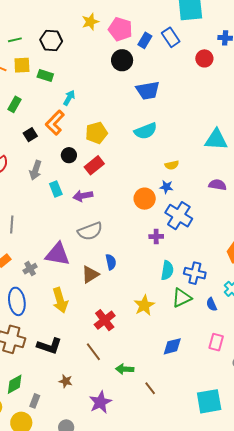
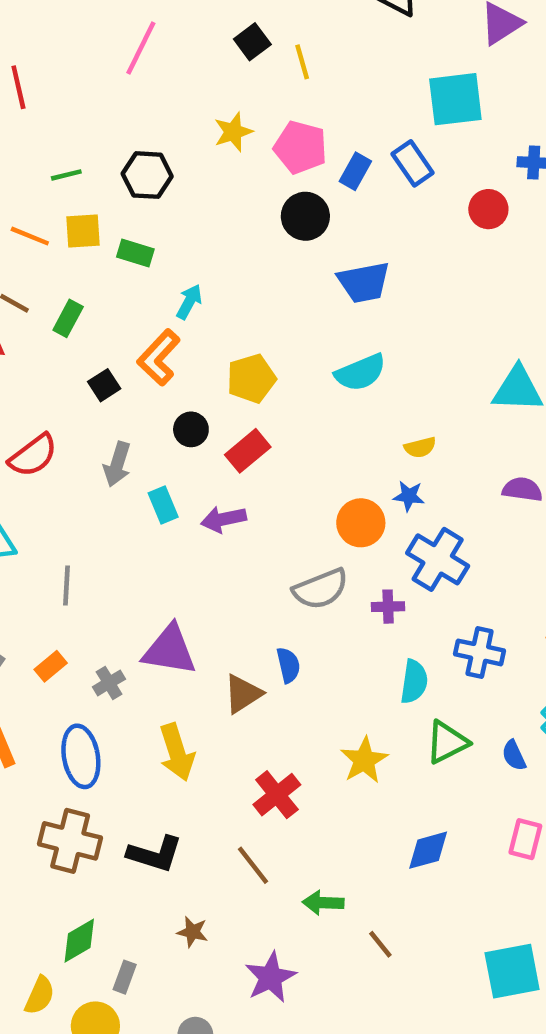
gray semicircle: (90, 231) -> (321, 589), moved
blue cross: (195, 273) -> (480, 652), moved

